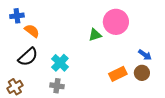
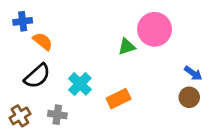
orange rectangle: (118, 74) -> (119, 99), moved
gray cross: (57, 86) -> (57, 115), moved

